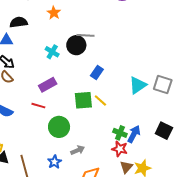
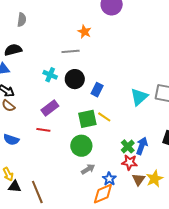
orange star: (54, 13) -> (84, 32), moved
gray line: (85, 35) -> (71, 51), moved
black circle: (76, 45) -> (75, 79), moved
green circle: (59, 127) -> (81, 146), moved
green cross: (120, 133) -> (128, 146), turned 32
blue star: (54, 162) -> (109, 179), moved

